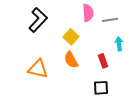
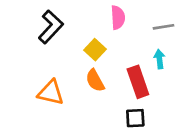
gray line: (110, 20) -> (163, 27), moved
red rectangle: (103, 61) -> (138, 82), size x1.6

